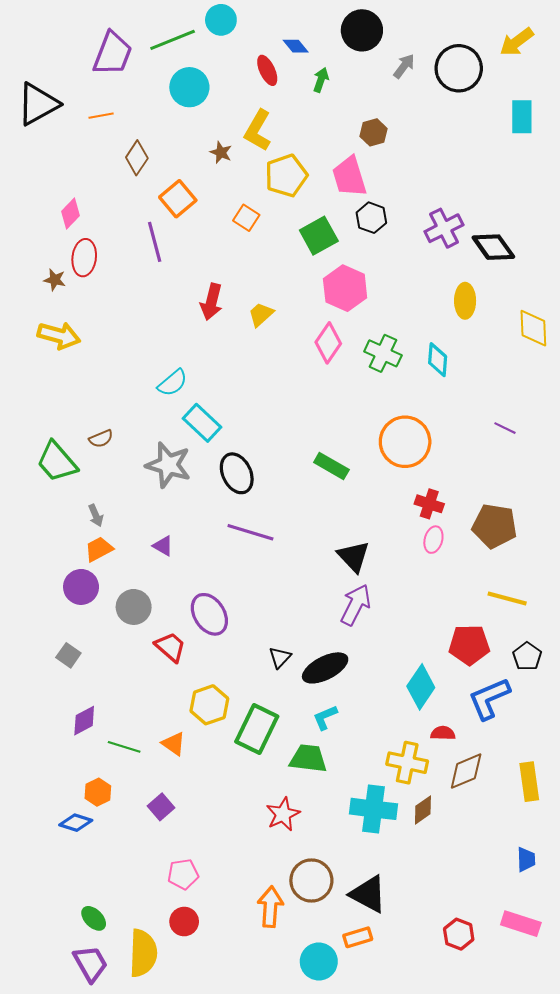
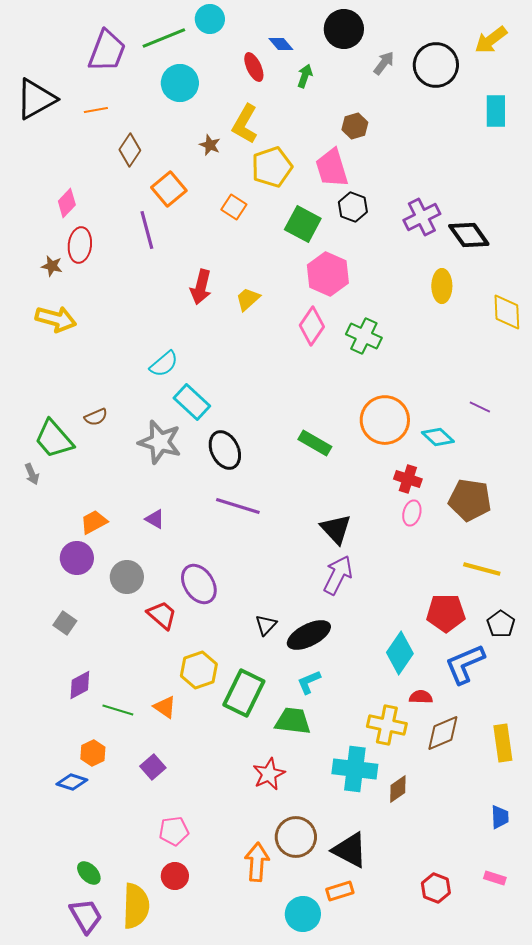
green square: (319, 236) -> (303, 224), turned -33
cyan diamond: (438, 360) -> (438, 437), moved, turned -52
gray arrow: (96, 515) -> (32, 474), moved
brown diamond: (423, 810) -> (398, 789), moved
pink rectangle: (521, 924) -> (495, 878), size x0.6

